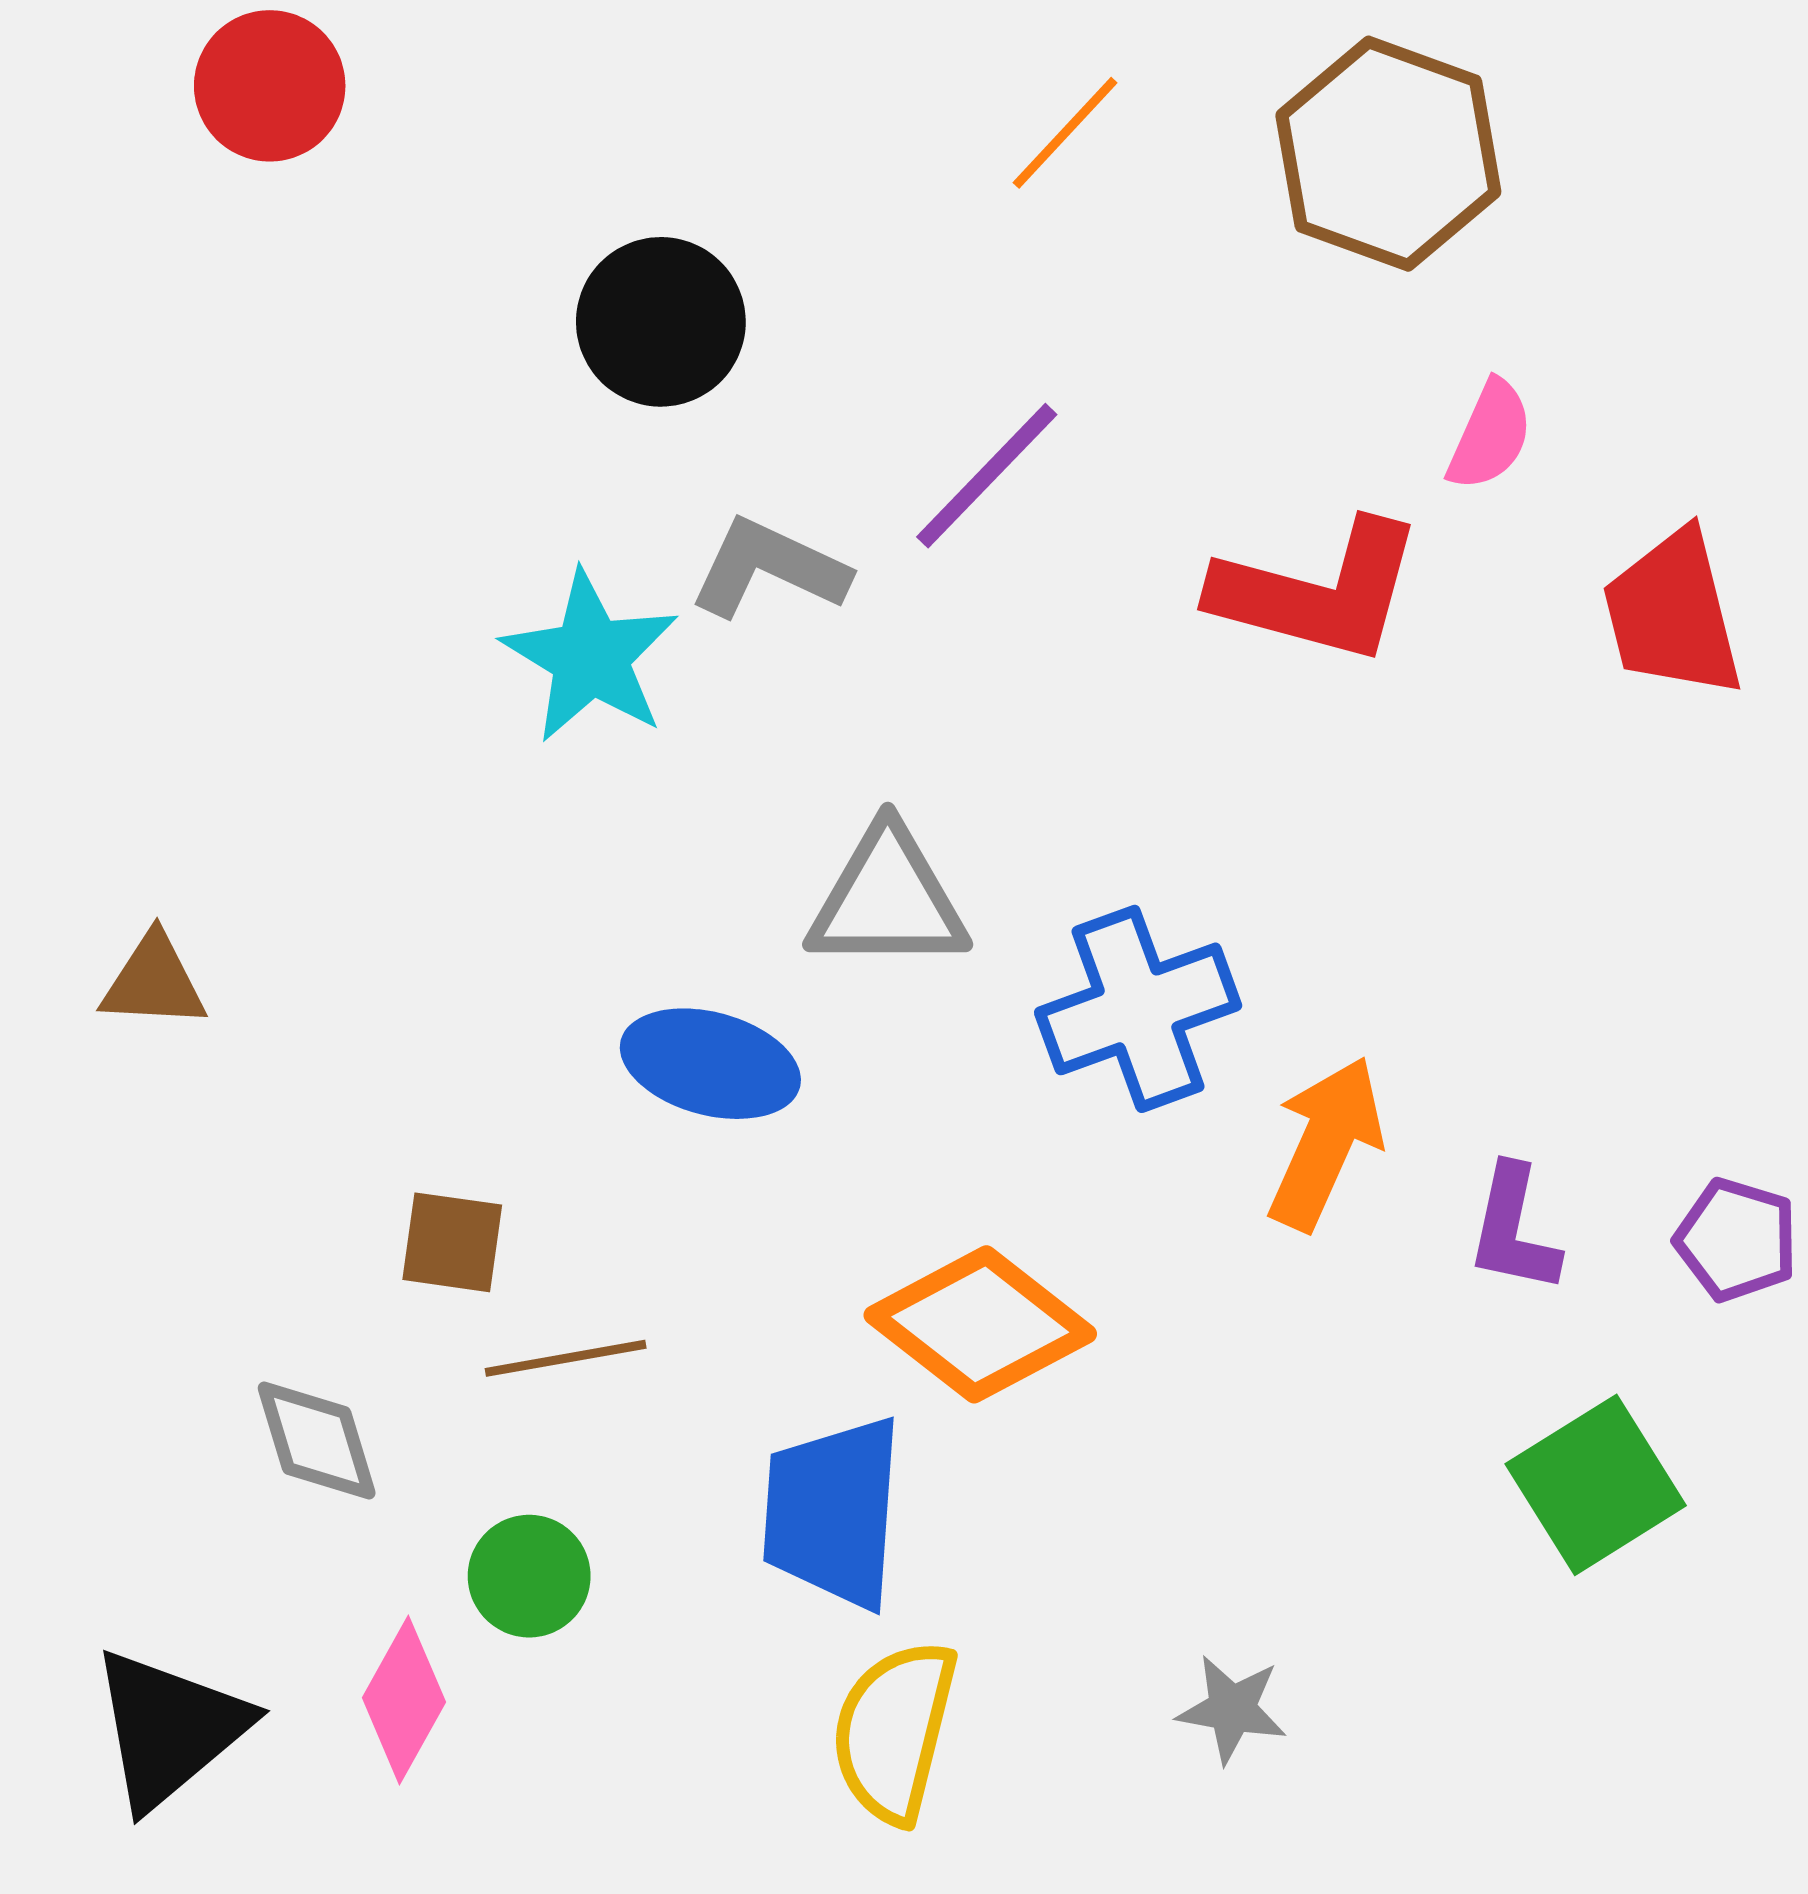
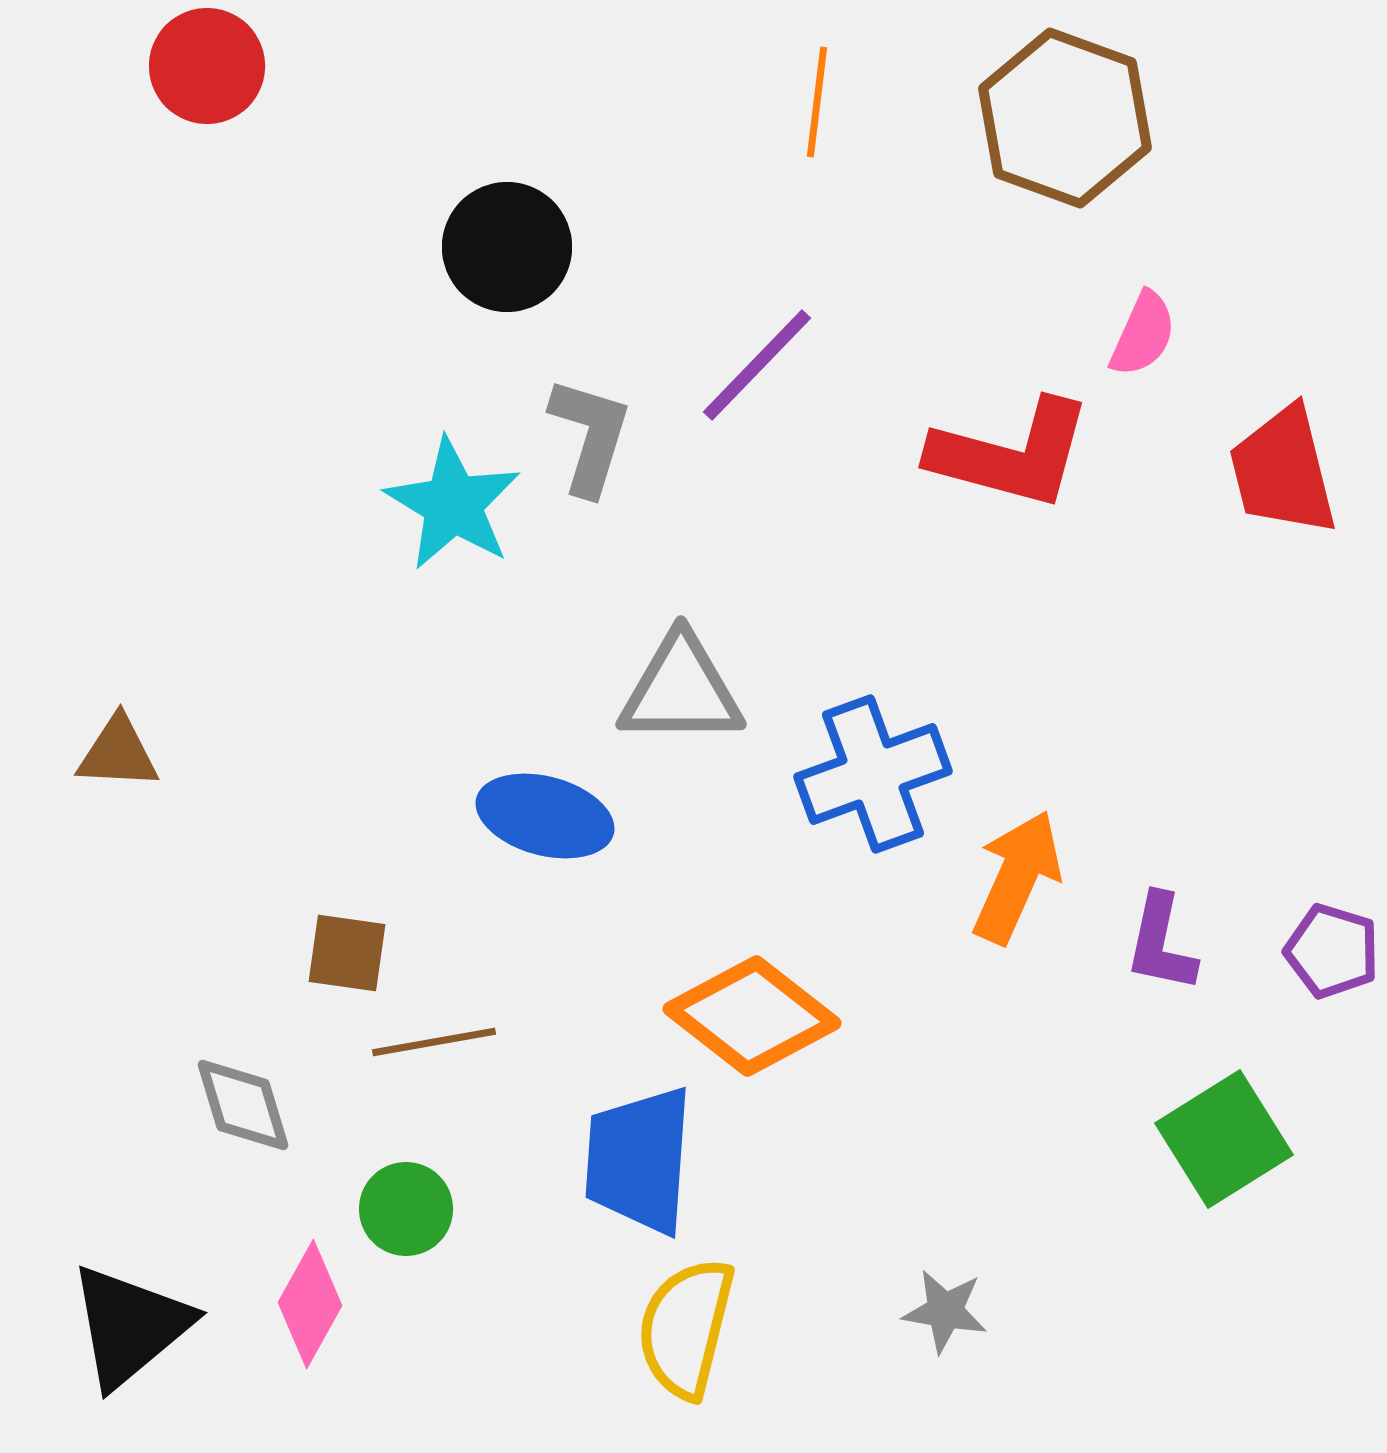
orange line: (1065, 133) -> (817, 102), turned -36
gray L-shape: (769, 568) -> (590, 436), turned 82

